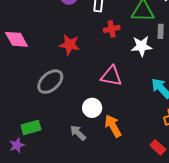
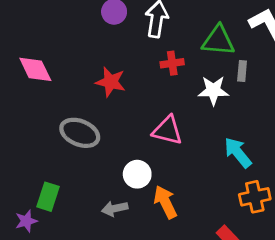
gray ellipse: (50, 82) -> (80, 133), turned 60
green rectangle: (31, 127) -> (48, 197), turned -60
gray arrow: (78, 133) -> (115, 209), turned -60

